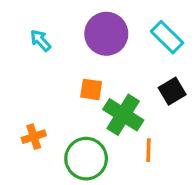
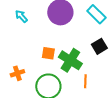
orange square: (91, 89) -> (48, 53), moved

